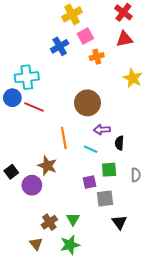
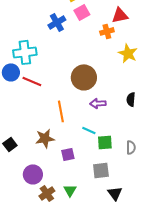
orange cross: (97, 57) -> (107, 31), moved
black semicircle: (119, 143) -> (131, 99), moved
cyan line: (91, 149) -> (89, 130), moved
brown star: (47, 166) -> (45, 138), turned -30
purple square: (89, 182) -> (68, 154), moved
purple circle: (32, 185) -> (33, 174), moved

